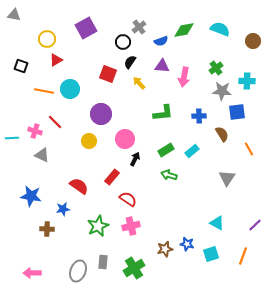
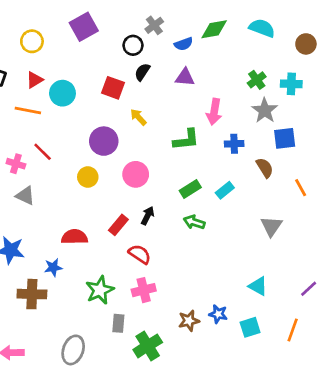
red triangle: (56, 60) -> (35, 80), moved
pink arrow: (184, 77) -> (214, 112), moved
cyan cross: (247, 81) -> (291, 84), moved
yellow arrow: (139, 83) -> (138, 117), moved
cyan circle: (70, 89) -> (62, 93), moved
gray star: (222, 91) -> (265, 110), turned 30
black arrow: (135, 159) -> (148, 216), moved
red semicircle: (79, 186) -> (74, 237), turned -36
brown cross: (47, 229) -> (32, 294), size x1.5
gray rectangle: (103, 262) -> (118, 323), moved

